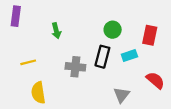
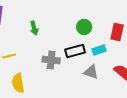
black rectangle: (102, 57) -> (75, 51), turned 60
gray triangle: (122, 95) -> (91, 72), moved, turned -49

